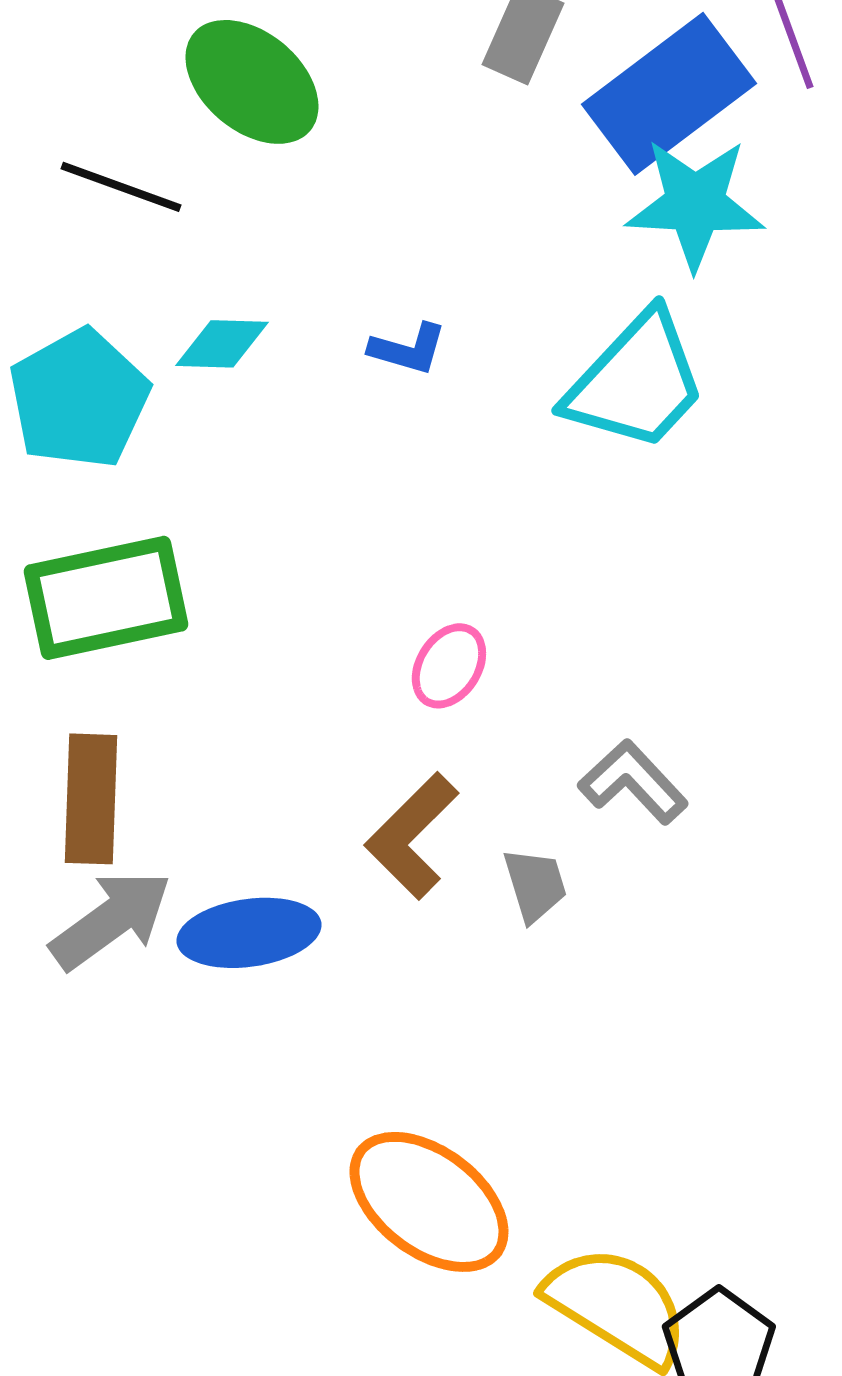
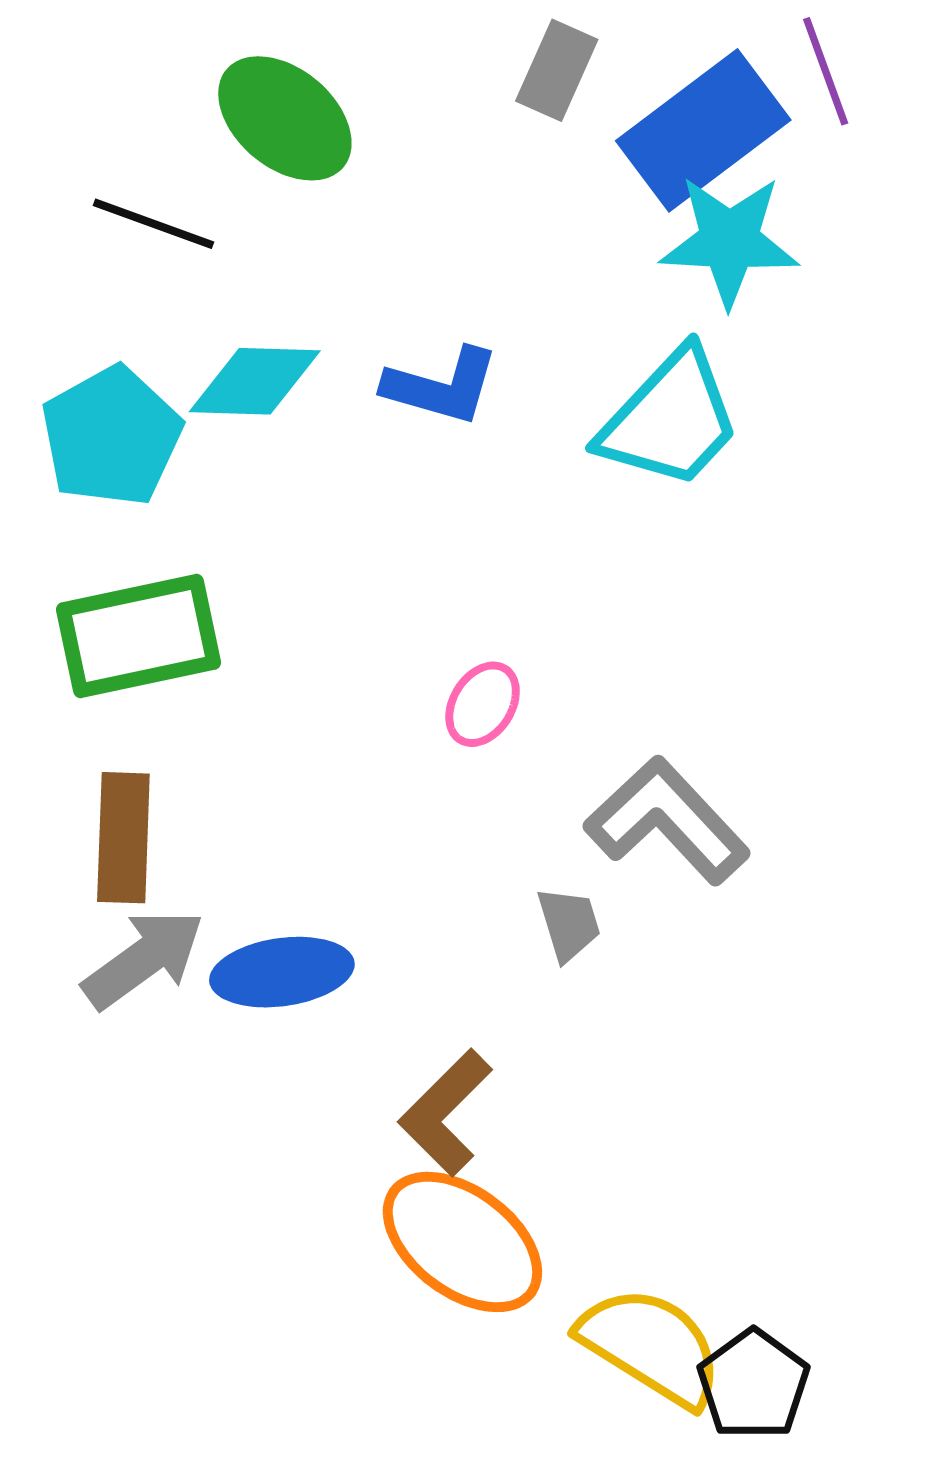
cyan diamond: (222, 344) -> (255, 381), size x1.4
blue L-shape: (408, 349) -> (441, 386), size x1.5
gray L-shape: (633, 782) -> (667, 821), size x1.5
brown L-shape: (412, 836) -> (445, 1113), moved

